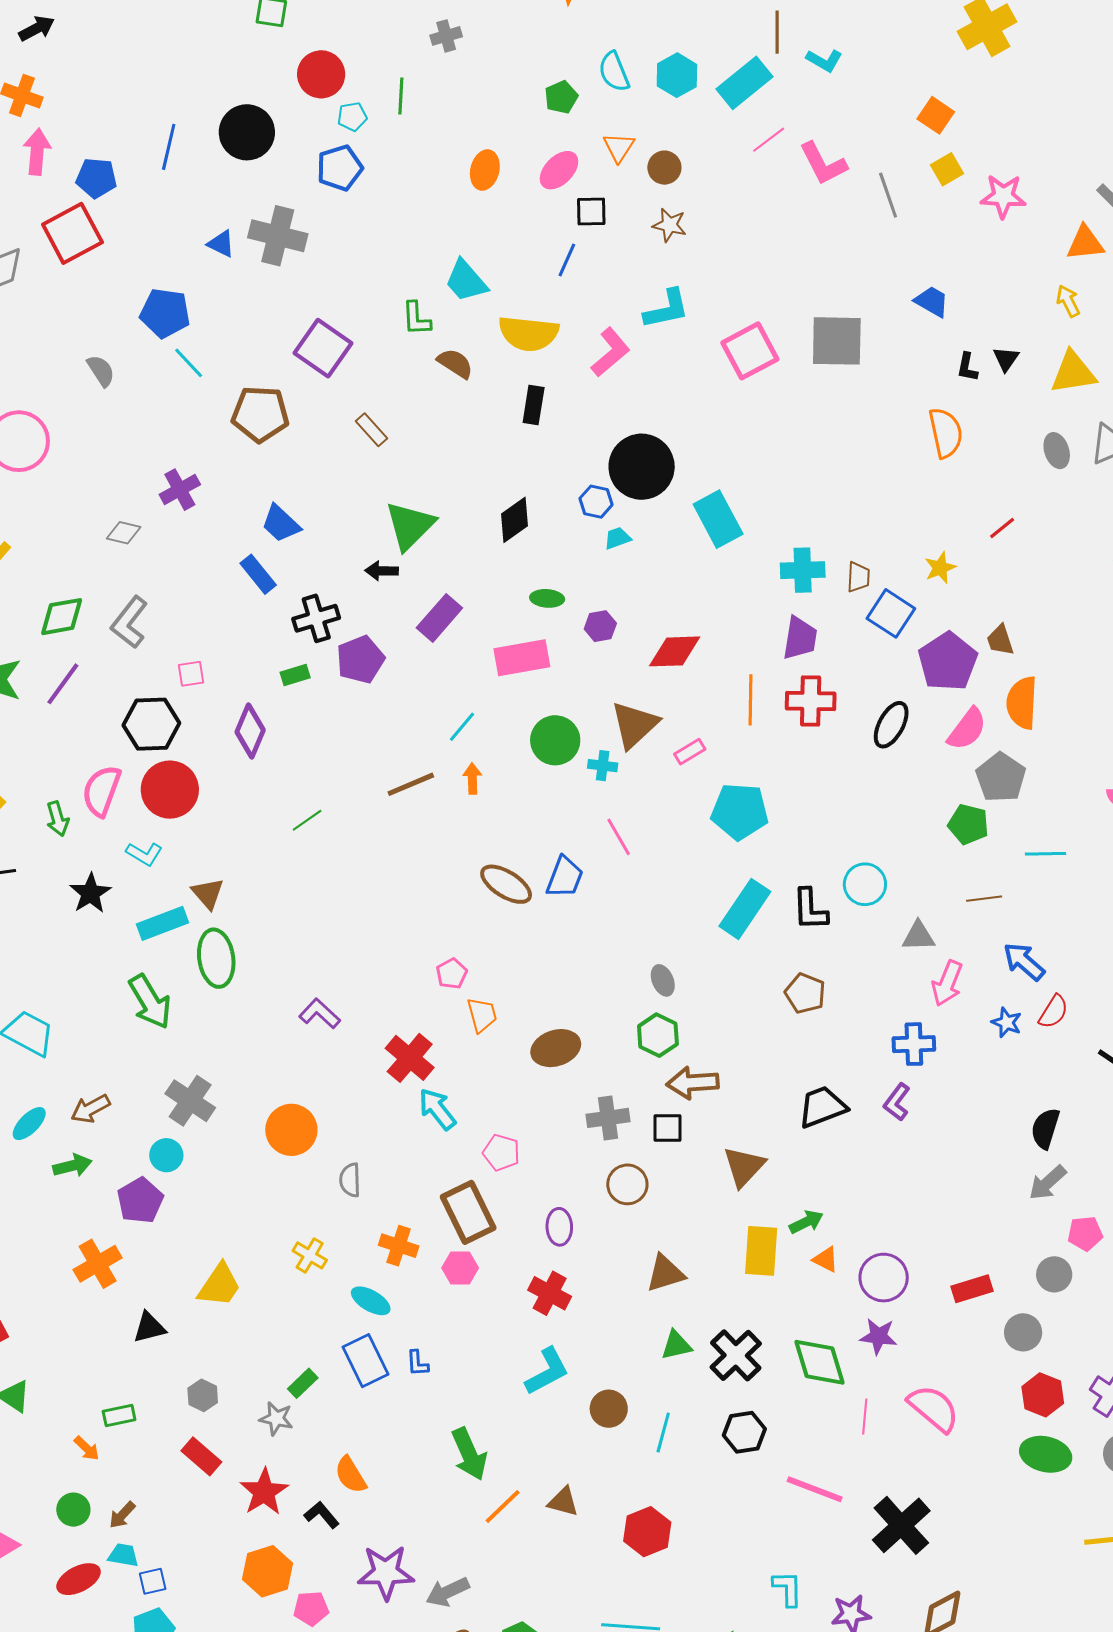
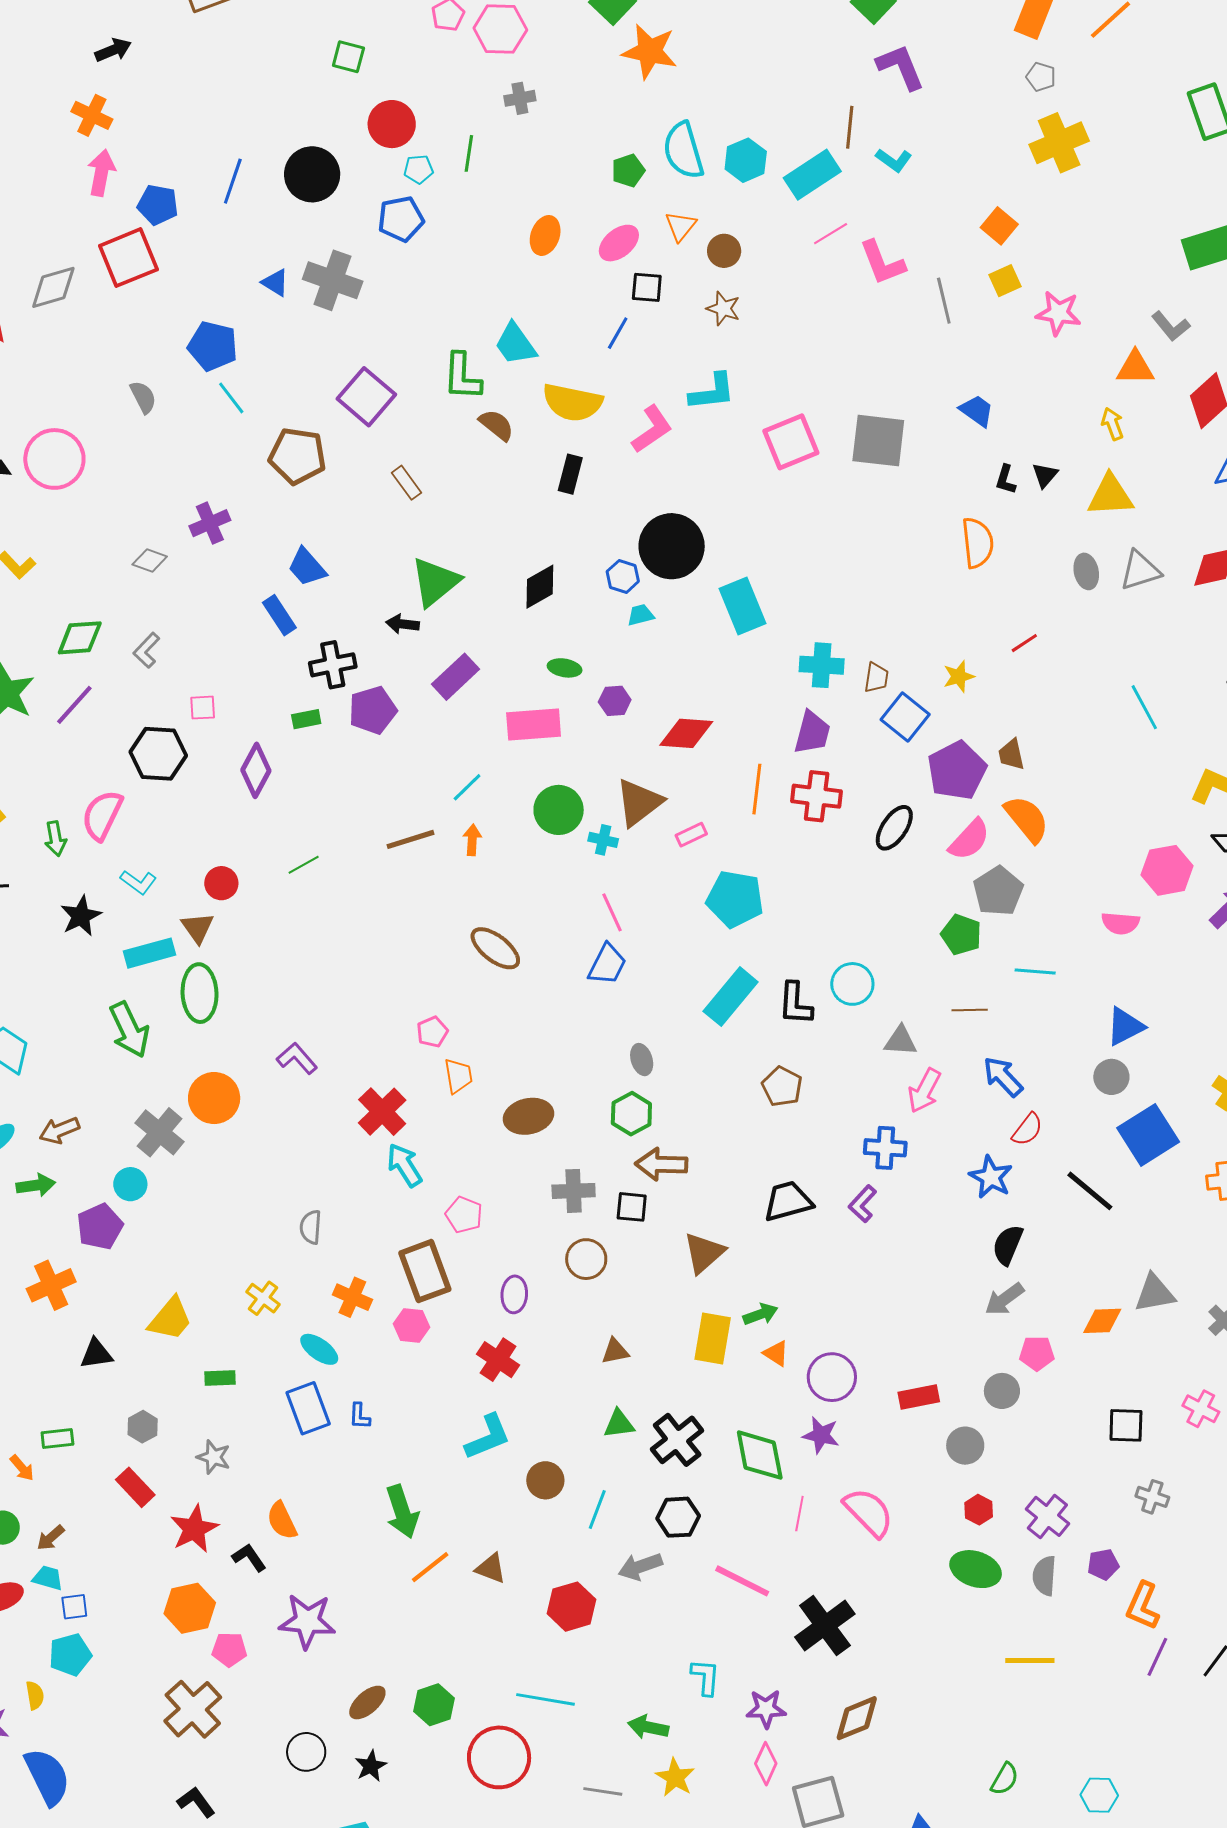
cyan semicircle: (614, 72) -> (683, 151), size x1.4
green L-shape: (416, 319) -> (462, 377), size x1.4
gray L-shape: (129, 622) -> (147, 650), size x0.7
orange semicircle: (1022, 703) -> (1027, 819), turned 132
red circle: (170, 790) -> (221, 883), moved, size x0.6
blue trapezoid: (565, 877) -> (607, 964), moved
blue star: (1007, 1022) -> (991, 1177), moved, size x1.4
orange circle: (291, 1130) -> (214, 1098), moved
brown triangle: (665, 1273) -> (615, 1351), size x0.7
green rectangle: (303, 1383) -> (220, 1378), moved, turned 36
red hexagon: (1043, 1395) -> (979, 1510), size x0.7
gray arrow: (448, 1592) -> (640, 1567), moved

